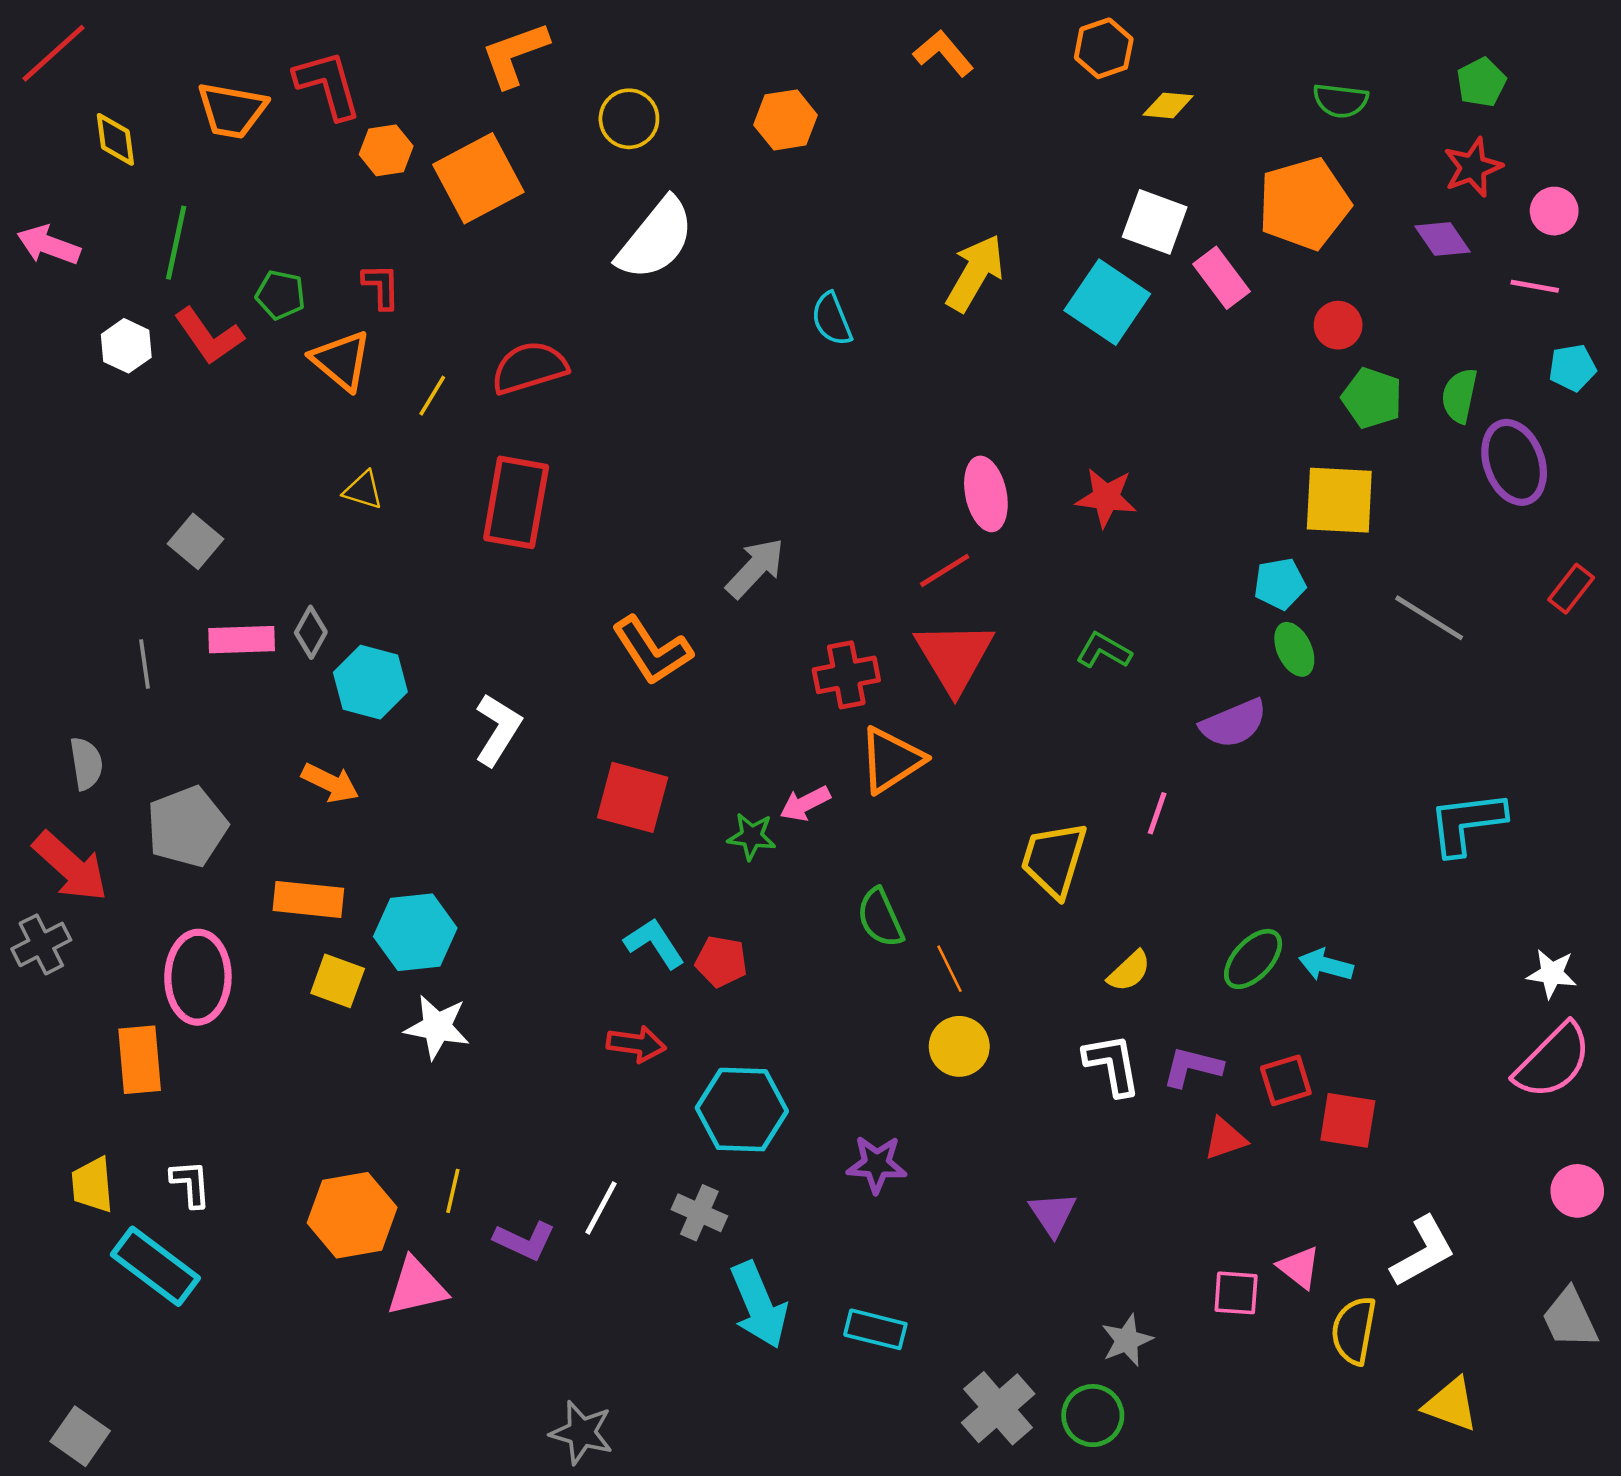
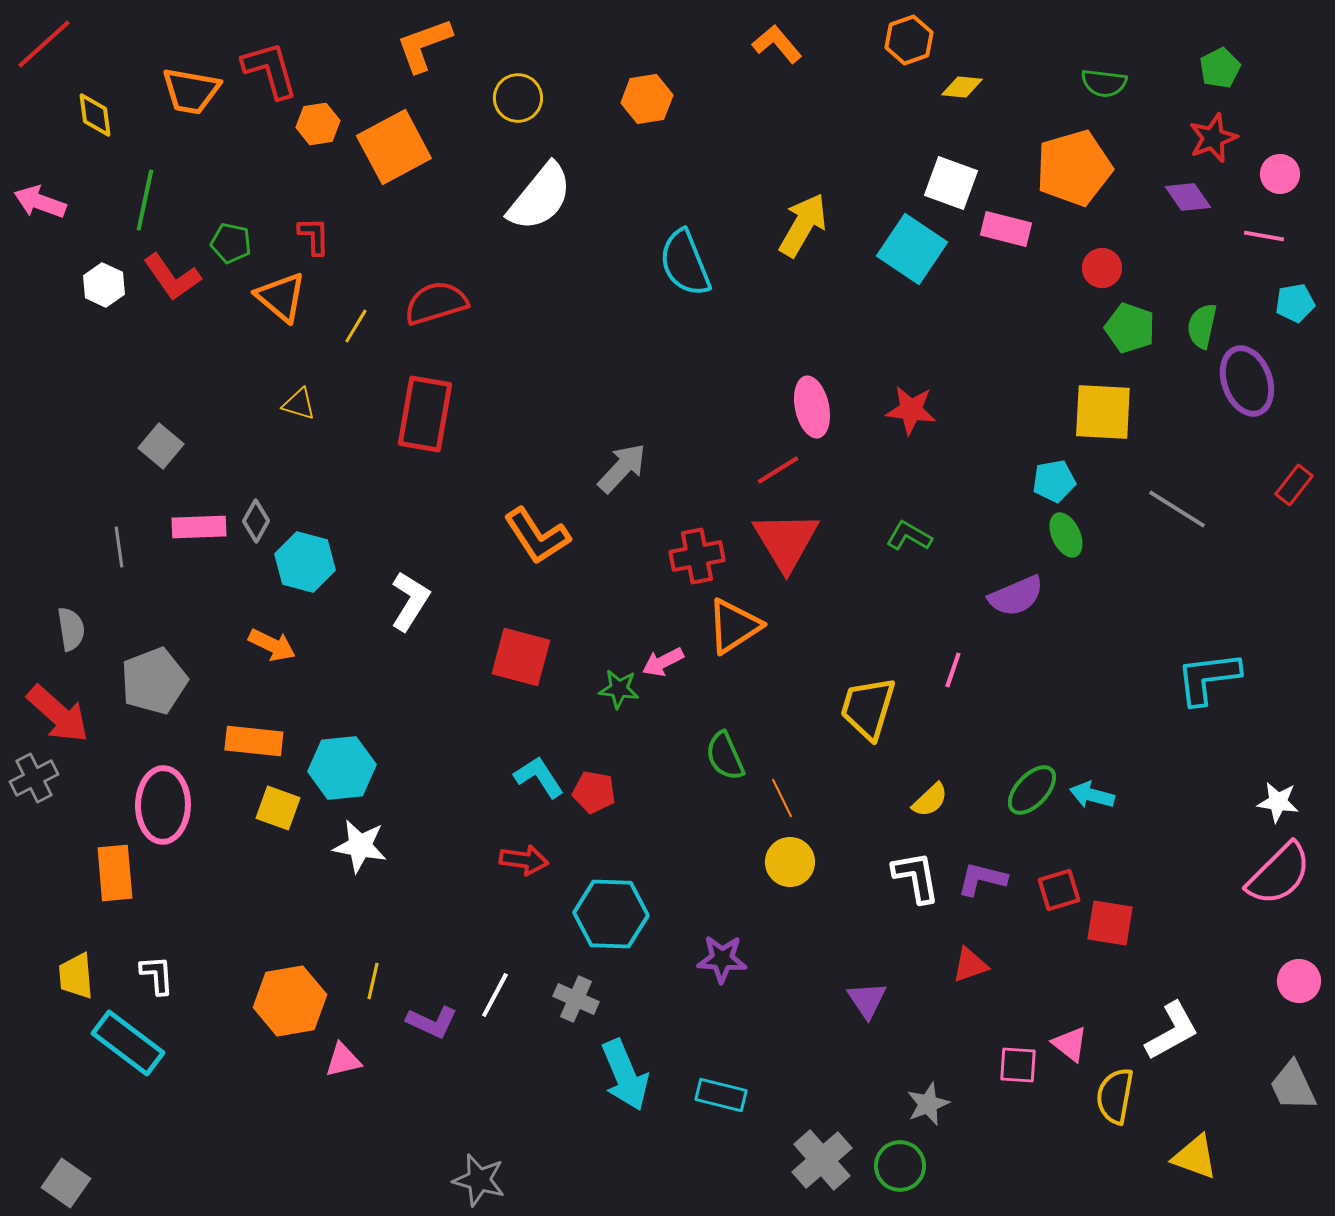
pink rectangle: (1221, 278) -> (1006, 229), turned -39
cyan semicircle: (832, 319) -> (685, 263), size x1.5
red triangle: (1225, 1139) -> (970, 965), moved
pink triangle: (416, 1287) -> (343, 1060), size x0.7

